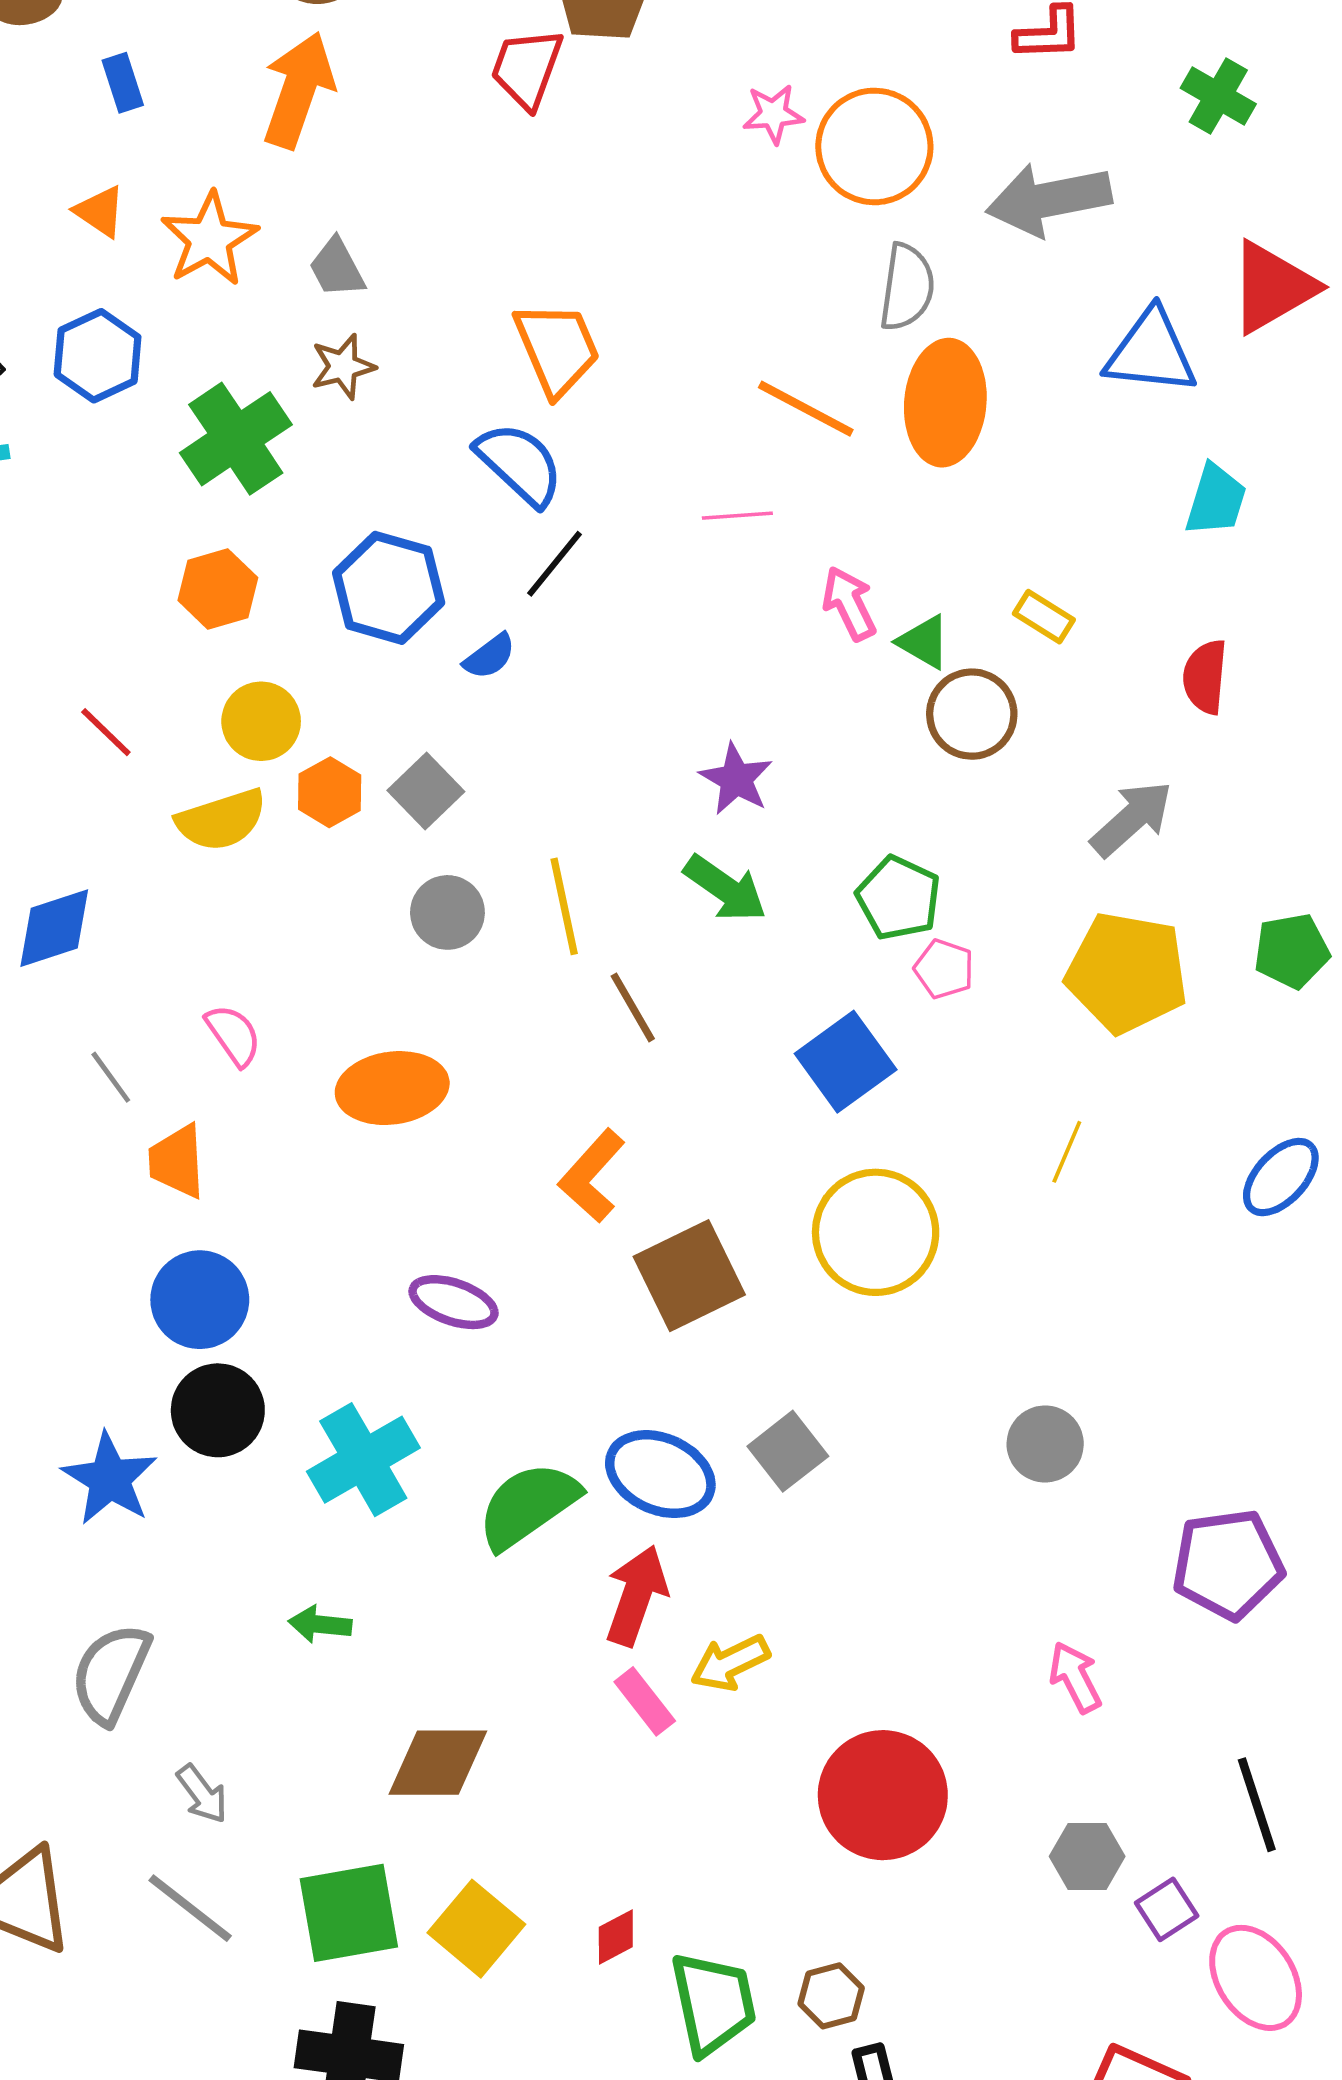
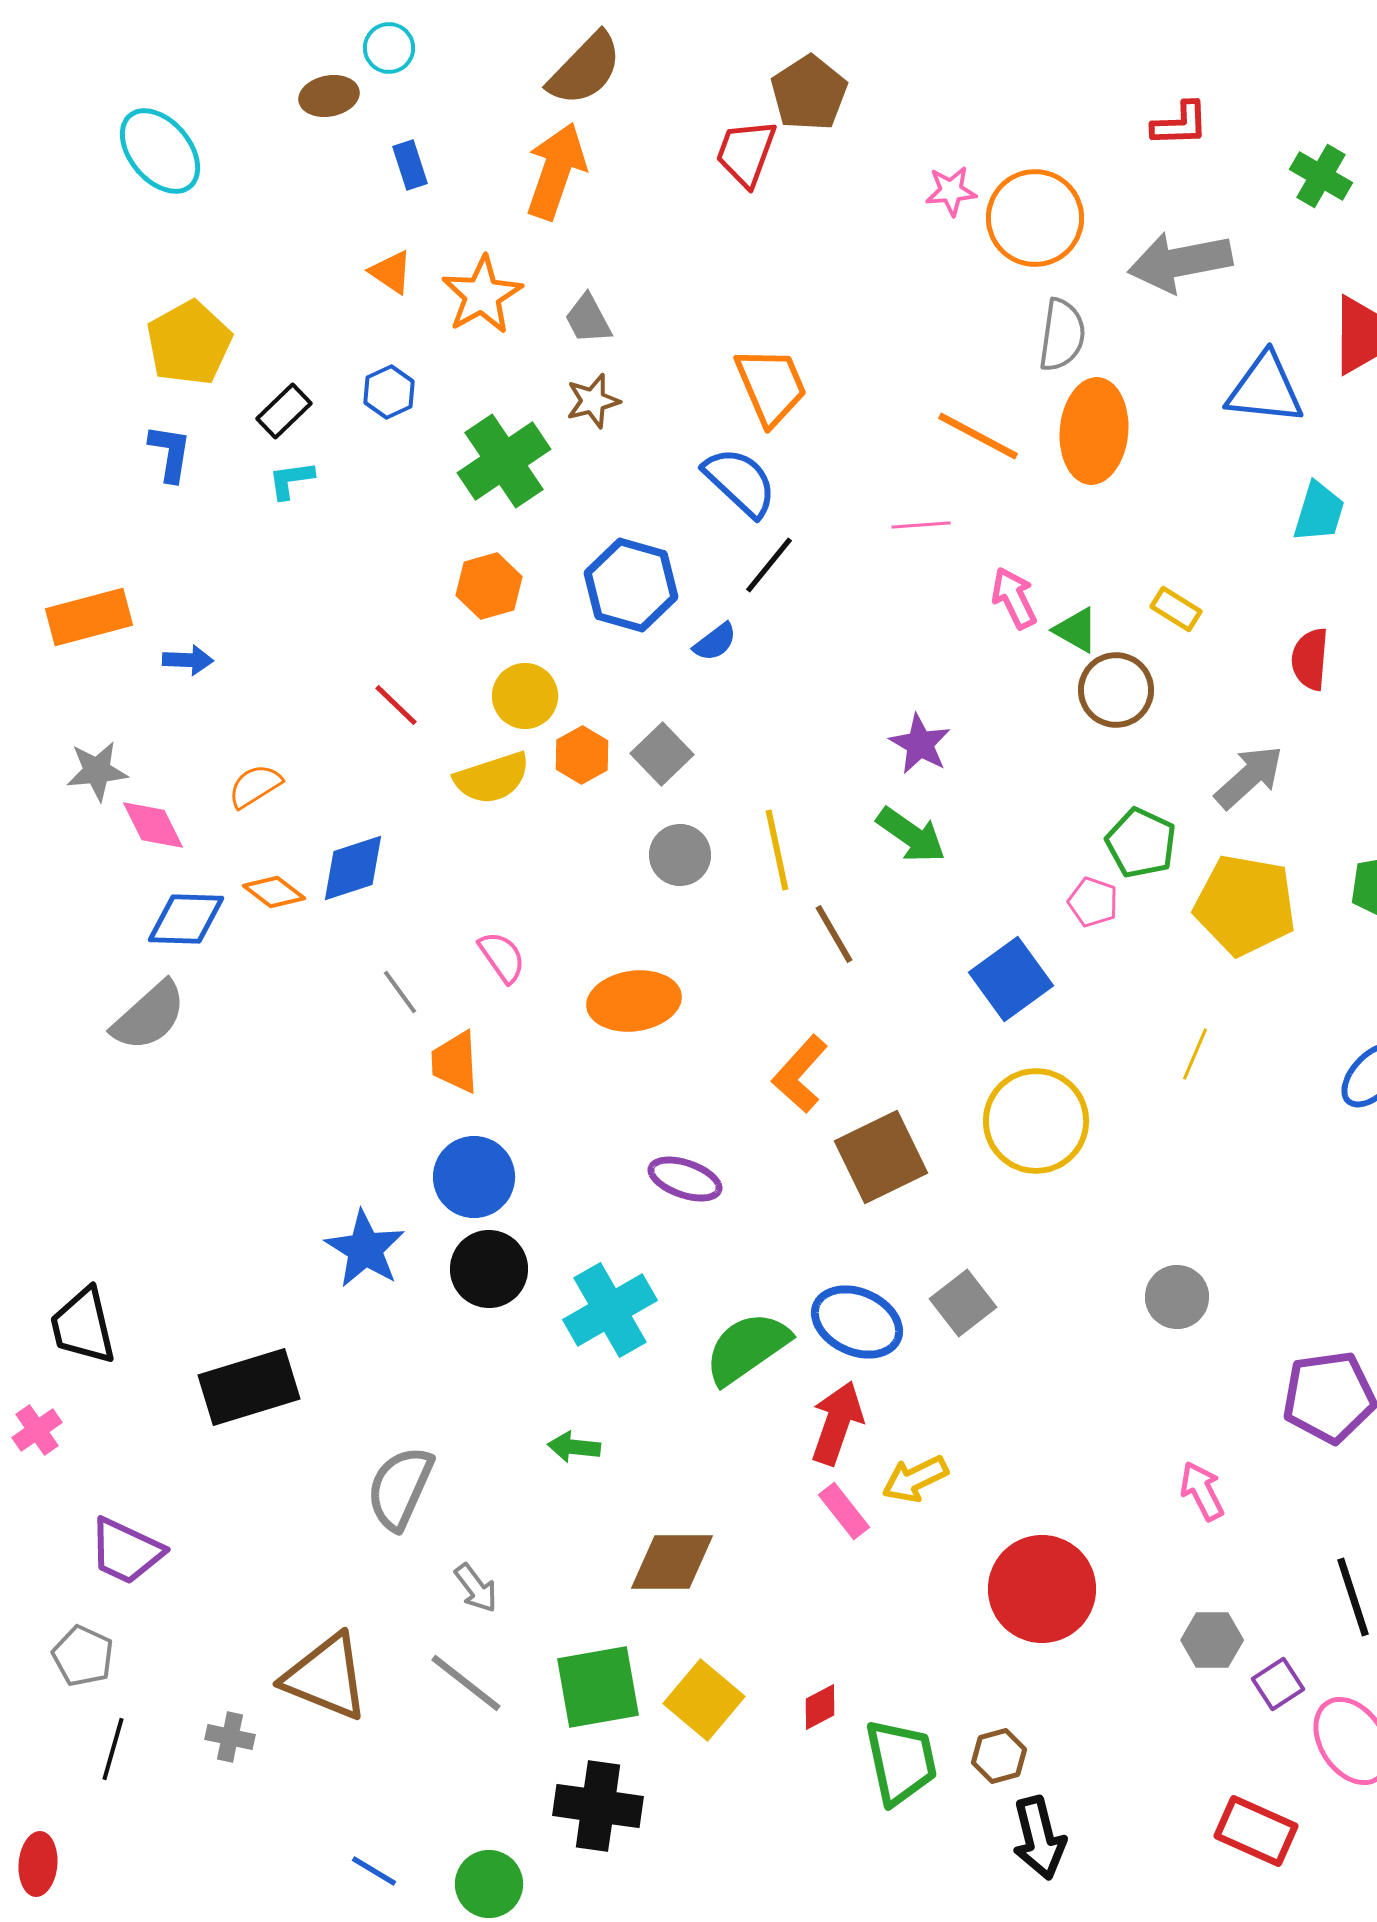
blue hexagon: (98, 356) -> (389, 392), size x0.7
green pentagon: (898, 898) -> (1141, 843), moved
blue star: (110, 1479) -> (365, 1249), moved

